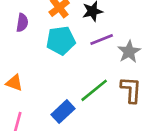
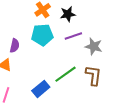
purple semicircle: (22, 23) -> (15, 46), moved
gray star: (129, 52) -> (94, 46), turned -30

